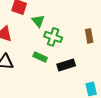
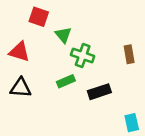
green rectangle: (40, 57) -> (66, 81), turned -48

